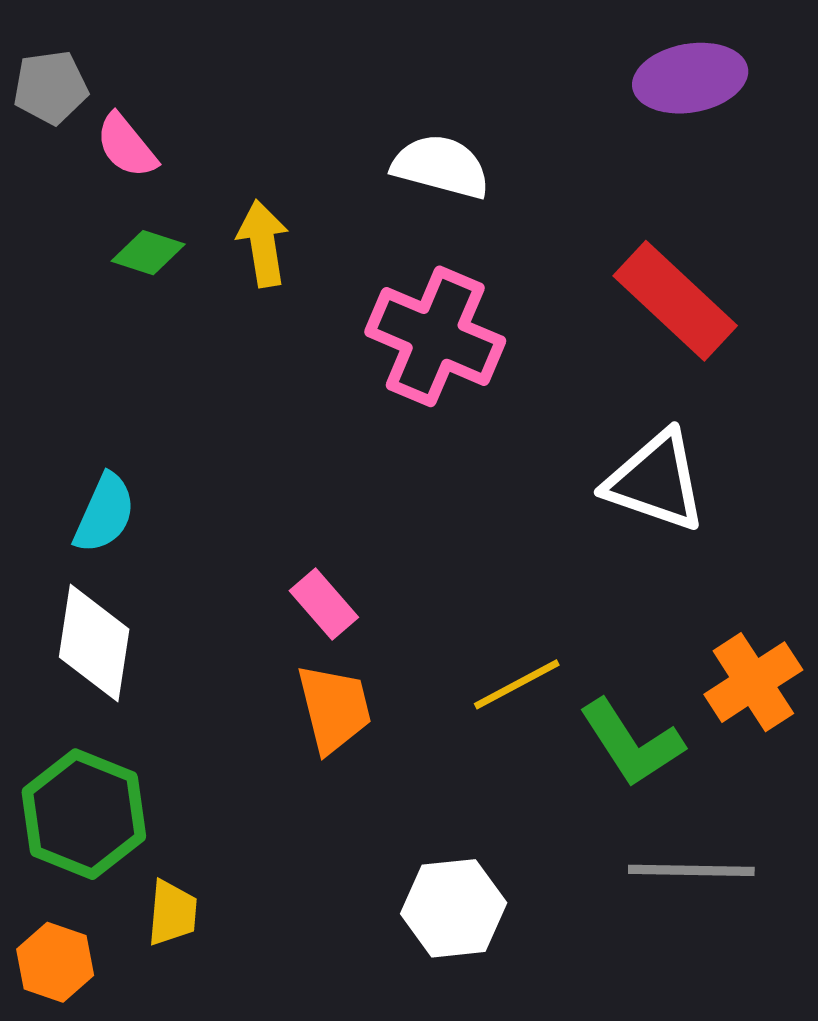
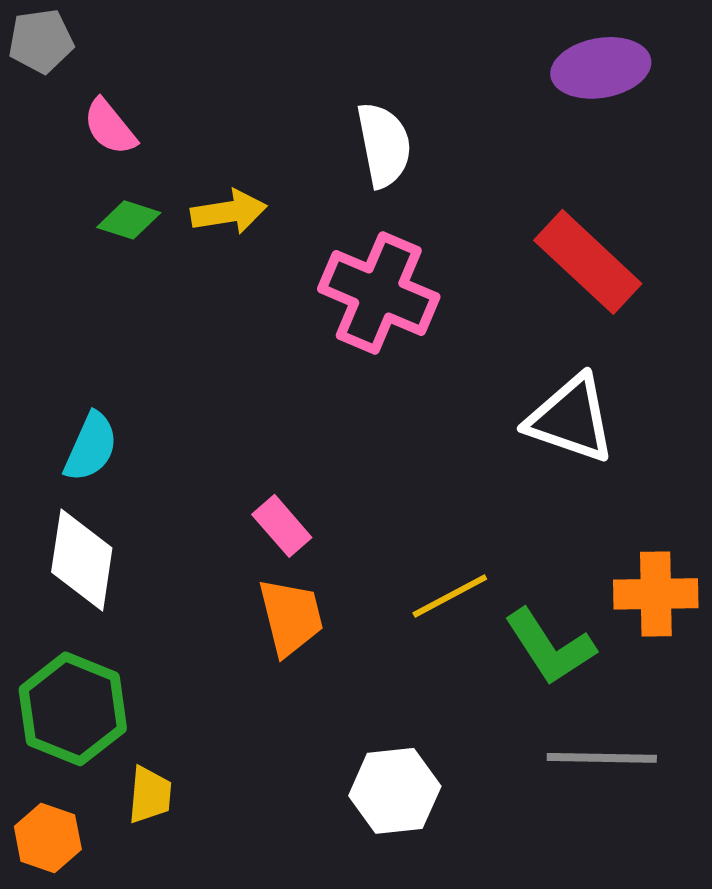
gray pentagon: (51, 87) -> (41, 41), moved
white semicircle: (441, 167) -> (384, 145), turned 64
yellow arrow: (263, 243) -> (229, 212), turned 90
orange cross: (753, 682) -> (656, 594), turned 32

